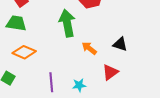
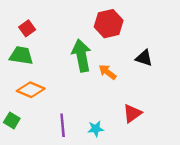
black triangle: (120, 44) -> (144, 58), moved
orange arrow: (89, 48) -> (107, 72), moved

